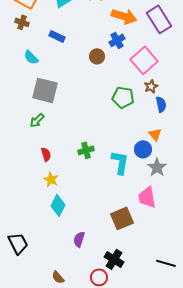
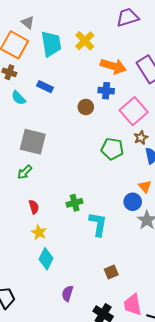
blue cross: (117, 40) -> (106, 91), turned 35
cyan semicircle: (31, 57) -> (19, 98), moved
cyan L-shape: (120, 162) -> (98, 224), moved
pink trapezoid: (147, 197) -> (133, 305), moved
brown square: (122, 218) -> (111, 272), size x0.6

